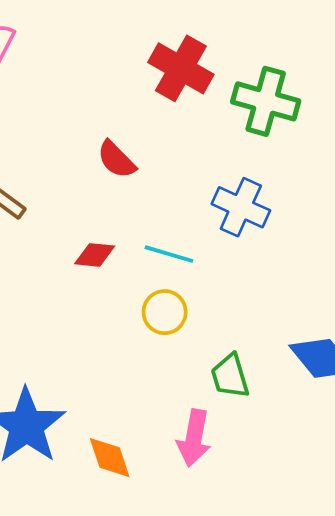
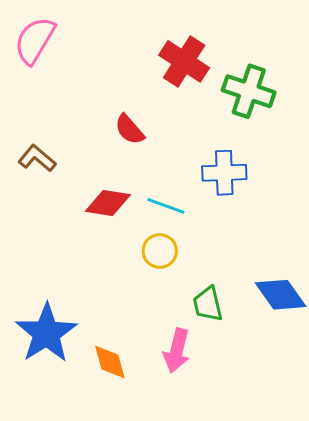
blue cross: (241, 207) -> (224, 173), turned -30
red diamond: (95, 255) -> (108, 203), size x1.4

